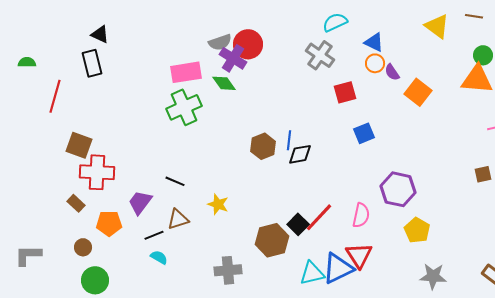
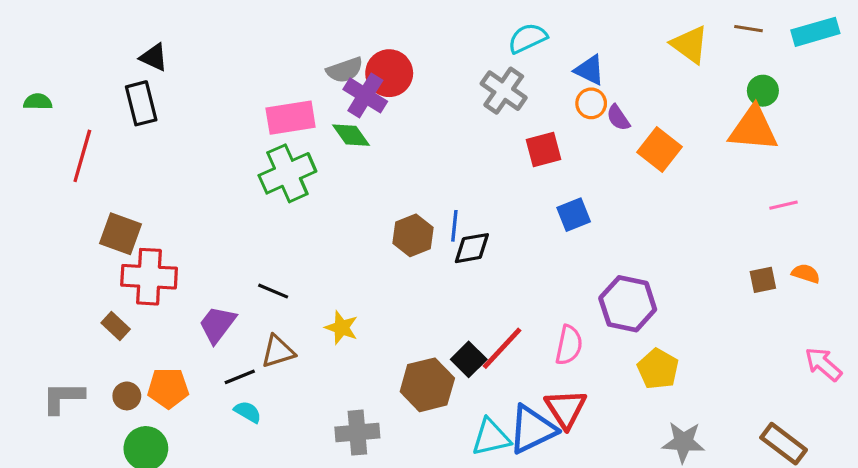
orange pentagon: (109, 223) -> (168, 388), moved
gray L-shape: (28, 255) -> (63, 398), moved

